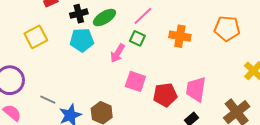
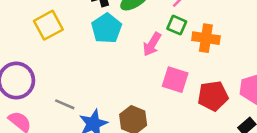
orange cross: (180, 36) -> (206, 38), moved
cyan pentagon: (82, 40) -> (107, 28), turned -30

